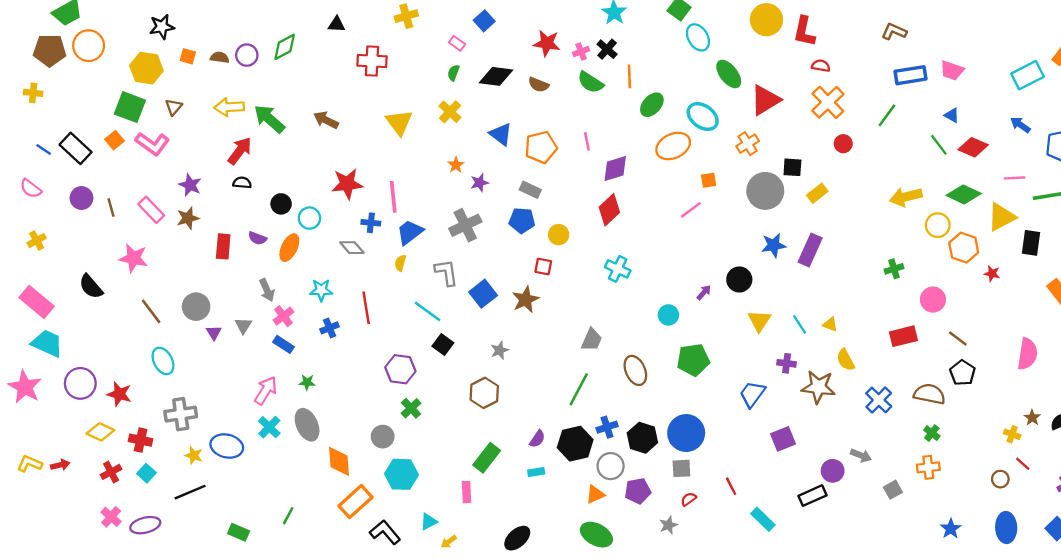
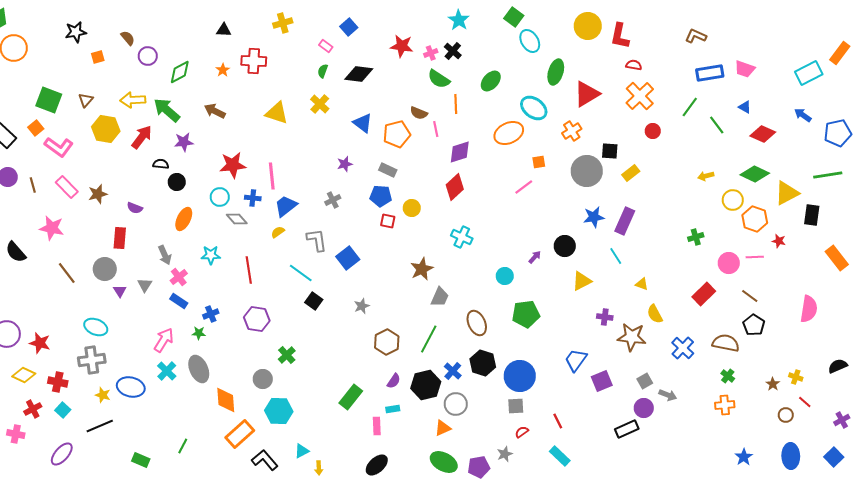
green diamond: (285, 47) -> (180, 72), moved
orange square: (188, 56) -> (98, 57), turned -32
brown semicircle: (220, 57) -> (128, 38), moved, turned 42
yellow hexagon: (146, 68) -> (106, 129), moved
green ellipse: (729, 74) -> (556, 72), turned 55
orange line: (629, 76) -> (456, 104), moved
brown semicircle: (539, 85) -> (419, 113), moved
green ellipse: (652, 105) -> (491, 81), moved
yellow triangle: (399, 122) -> (277, 113), turned -35
pink L-shape: (152, 144) -> (59, 147), moved
green line: (939, 145) -> (717, 125), moved
orange star: (456, 165) -> (223, 70), moved
pink line: (1014, 178) -> (755, 257), moved
black semicircle: (242, 183) -> (161, 164), moved
purple star: (190, 185) -> (184, 142), moved, turned -30
yellow arrow: (906, 197) -> (706, 176), size x0.6
cyan circle: (309, 218) -> (220, 197), moved
gray cross: (465, 225) -> (333, 200), size x0.6
purple semicircle: (257, 238) -> (135, 208), moved
red rectangle: (223, 246) -> (120, 238), moved
yellow semicircle: (400, 263) -> (278, 232), turned 40
red square: (543, 266) -> (388, 221), moved
brown star: (526, 300) -> (422, 269), moved
yellow triangle: (759, 321) -> (582, 281), turned 30
cyan line: (800, 324) -> (616, 256), moved
blue cross: (329, 328) -> (211, 314), moved
red rectangle: (903, 336) -> (704, 294), turned -30
cyan ellipse: (163, 361) -> (96, 327), moved, turned -40
purple hexagon: (400, 369) -> (257, 319), moved
brown hexagon: (484, 393) -> (387, 342), moved
blue trapezoid: (752, 394) -> (576, 360), moved
brown star: (1032, 418) -> (773, 384), moved
blue cross: (607, 427) -> (453, 371), turned -30
black hexagon: (642, 438) -> (483, 363), moved
gray square: (893, 490) -> (645, 381), moved
purple pentagon: (638, 491) -> (479, 467), moved
pink rectangle: (466, 492) -> (377, 426), moved
pink cross: (111, 517) -> (16, 434), moved, turned -30
cyan rectangle: (763, 519) -> (560, 456), moved
purple ellipse: (145, 525) -> (62, 454), turned -35
yellow arrow: (449, 542) -> (319, 468), turned -56

